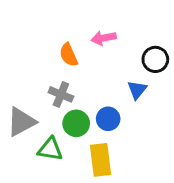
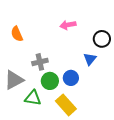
orange semicircle: (69, 55) -> (17, 34), moved
gray cross: (61, 94) -> (40, 62), turned -35
yellow rectangle: (101, 160) -> (66, 105), turned -35

